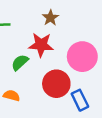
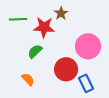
red star: (41, 45) -> (44, 27), moved
orange semicircle: (12, 95) -> (28, 79), turned 32

